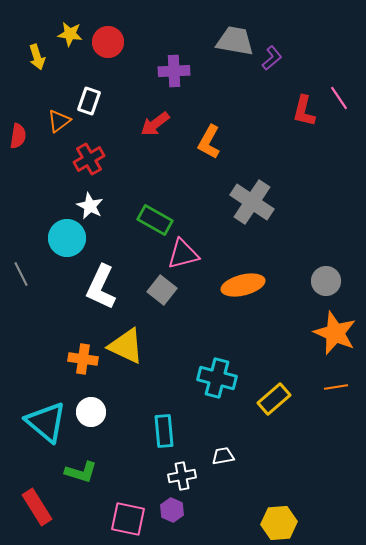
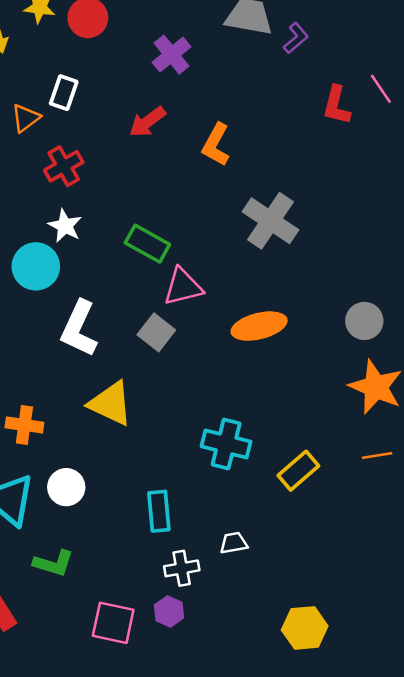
purple cross: (174, 71) -> (172, 55), turned -36
orange cross: (83, 359) -> (24, 425), moved

